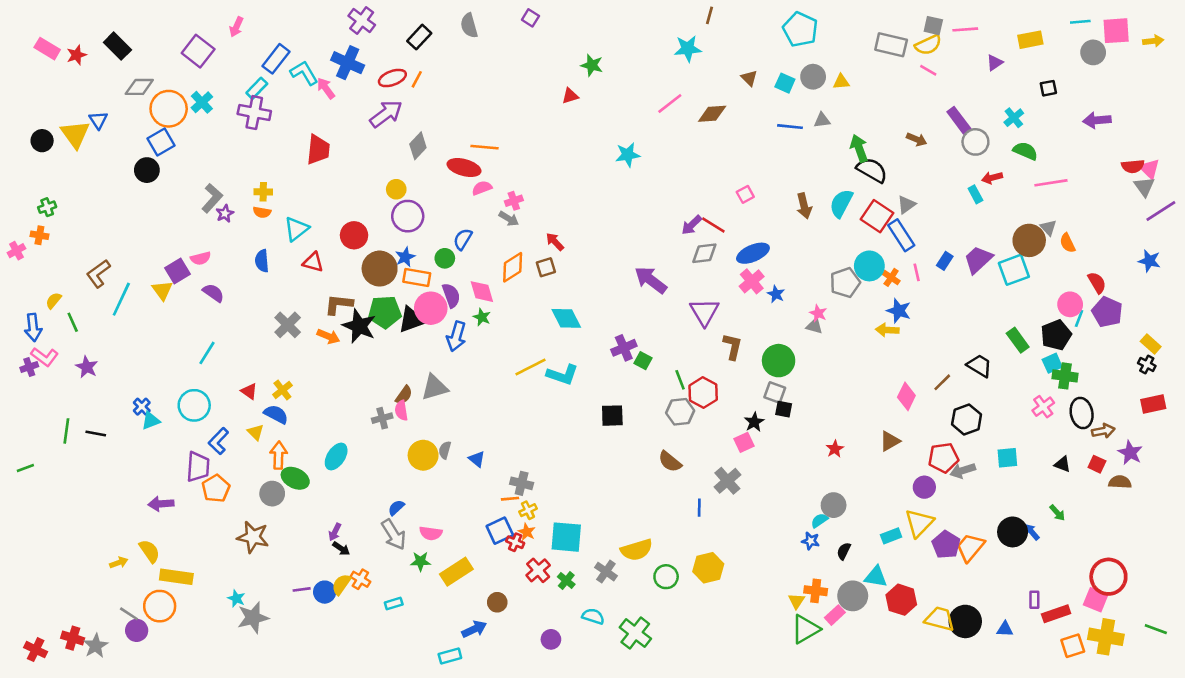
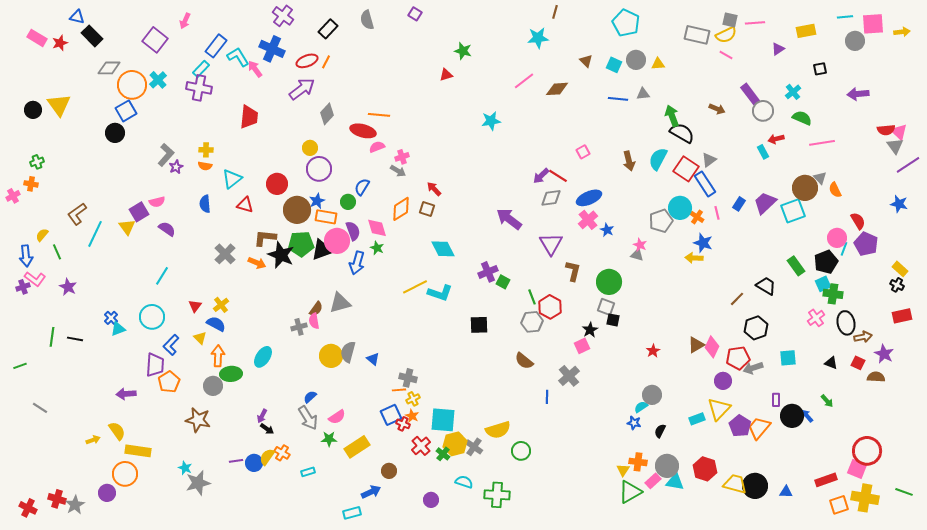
blue triangle: (98, 120) -> (77, 17), moved, turned -42
brown square: (546, 267) -> (427, 209), turned 35
red triangle: (249, 391) -> (195, 306), turned 32
pink diamond: (906, 396) -> (712, 347), moved
gray semicircle: (445, 450) -> (348, 352), size x1.5
green ellipse: (295, 478) -> (231, 374), turned -30
pink semicircle: (431, 533) -> (337, 417), turned -42
yellow hexagon: (708, 568) -> (455, 444), moved
cyan triangle: (876, 577) -> (675, 482), moved
purple rectangle: (1034, 600) -> (776, 400), moved
gray line: (129, 614) -> (40, 408), moved
green cross: (635, 633) -> (497, 495), turned -35

